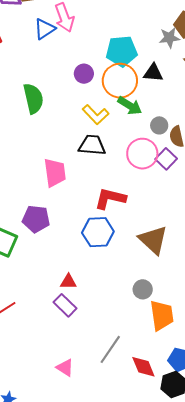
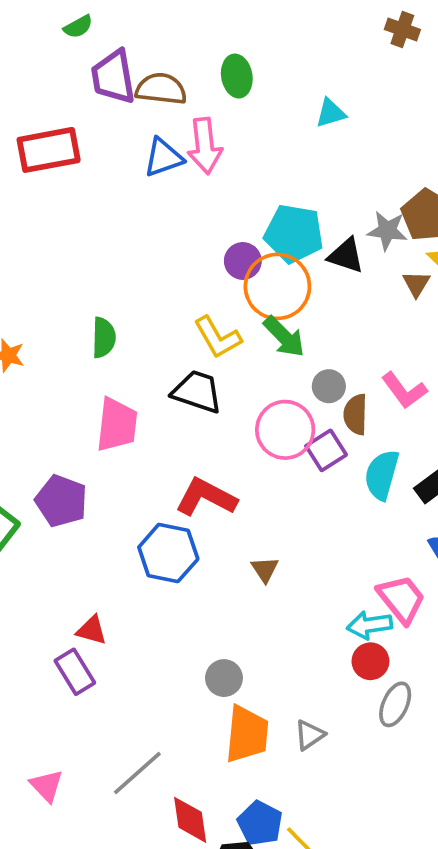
black triangle: (153, 73) -> (346, 256), moved
purple circle: (84, 74) -> (243, 261), moved
green semicircle: (33, 99) -> (104, 338), moved, size x0.7
brown triangle: (153, 240) -> (265, 570), moved, size x0.5

